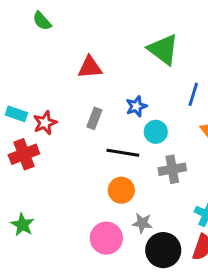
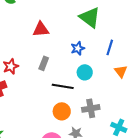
blue star: (136, 106) -> (78, 48), moved
gray cross: (172, 169) -> (91, 108), moved

